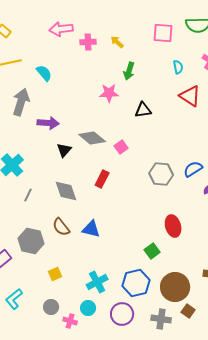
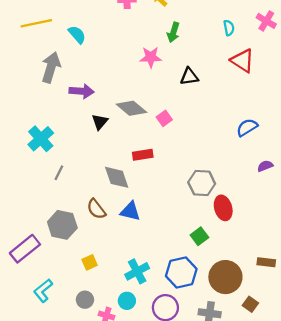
blue semicircle: (193, 169) -> (247, 127), moved
gray hexagon: (161, 174) -> (202, 183), moved
red rectangle: (102, 179) -> (143, 155), turned 54
gray diamond: (66, 191) -> (117, 177), moved
brown square: (188, 311) -> (250, 304), moved

